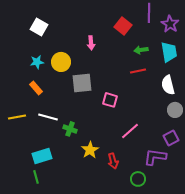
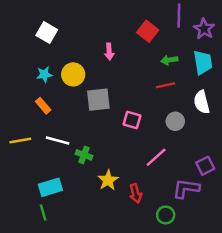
gray circle: (175, 110) -> (175, 121), moved

